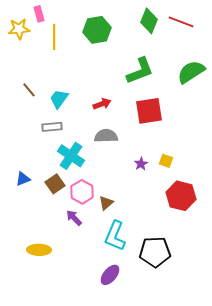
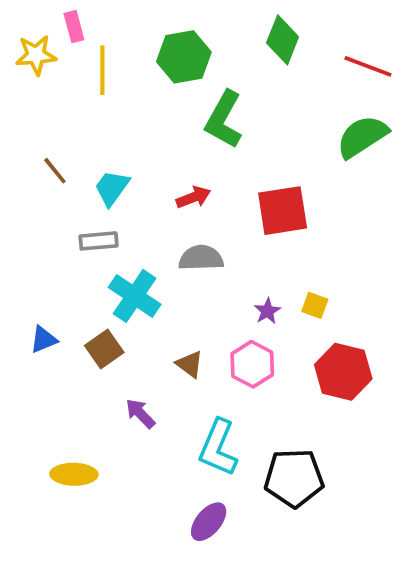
red line: (181, 22) -> (368, 66), moved
green L-shape: (140, 71) -> (224, 120), moved, turned 140
pink hexagon: (82, 192) -> (252, 364), moved
brown triangle: (106, 203) -> (190, 364), moved, turned -42

